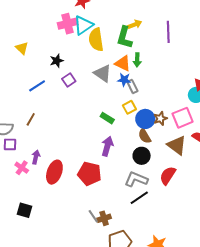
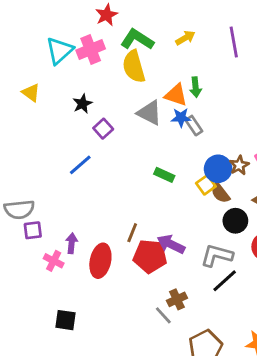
cyan triangle: (83, 25) -> (59, 51), moved
green L-shape: (124, 37) -> (137, 39), moved, turned 115
blue line: (37, 86) -> (80, 165), moved
yellow square: (129, 107) -> (206, 185), moved
brown line: (31, 119) -> (132, 233), moved
purple arrow: (107, 146) -> (171, 244), moved, turned -72
black circle: (142, 156) -> (235, 221), moved
brown cross: (104, 218) -> (177, 299), moved

